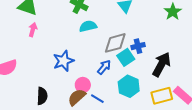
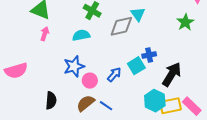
cyan semicircle: (88, 26) -> (81, 35), moved
gray diamond: (115, 43) -> (121, 26), moved
pink circle: (83, 85) -> (90, 81), moved
cyan hexagon: (129, 86) -> (155, 101), moved

